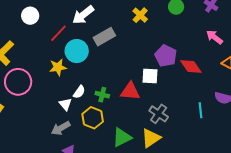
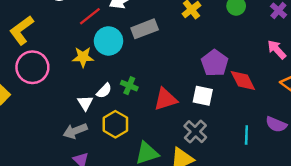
white square: (150, 76) -> (203, 96), moved
red triangle: (130, 91) -> (165, 99), turned -30
green cross: (102, 95) -> (129, 86), moved

